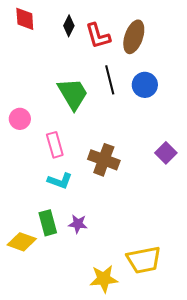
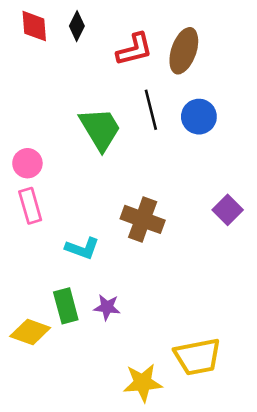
black diamond: (69, 26) -> (77, 26), moved
red L-shape: (98, 36) -> (134, 49), turned -88
pink rectangle: (55, 145) -> (30, 206), moved

